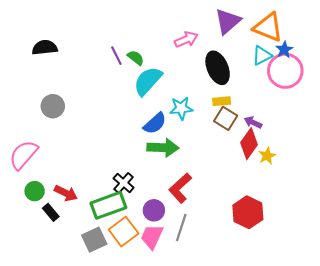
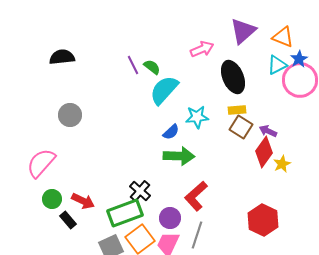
orange triangle: (268, 27) -> (283, 37), size x0.7
blue semicircle: (155, 123) -> (171, 132), size x0.7

